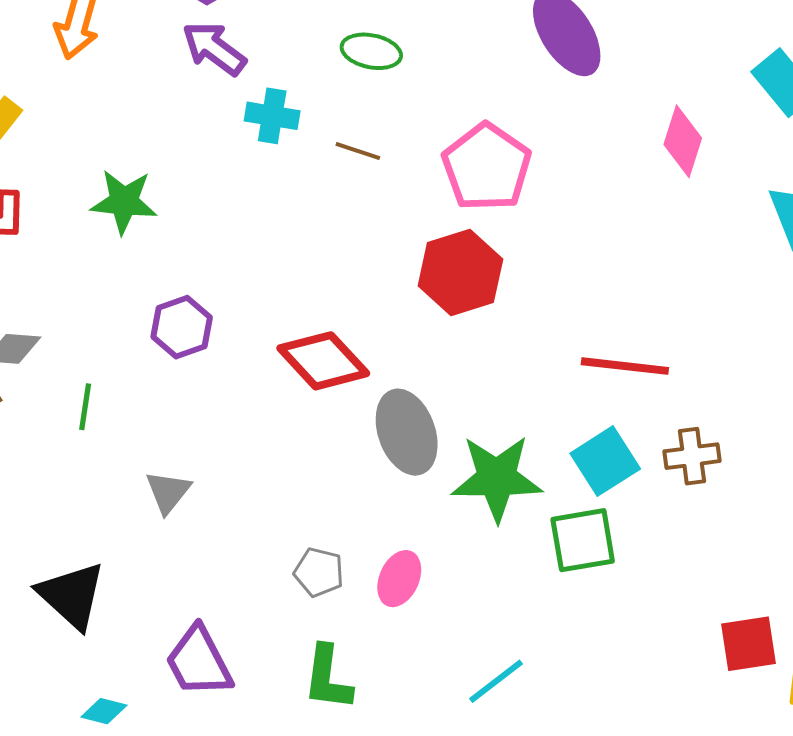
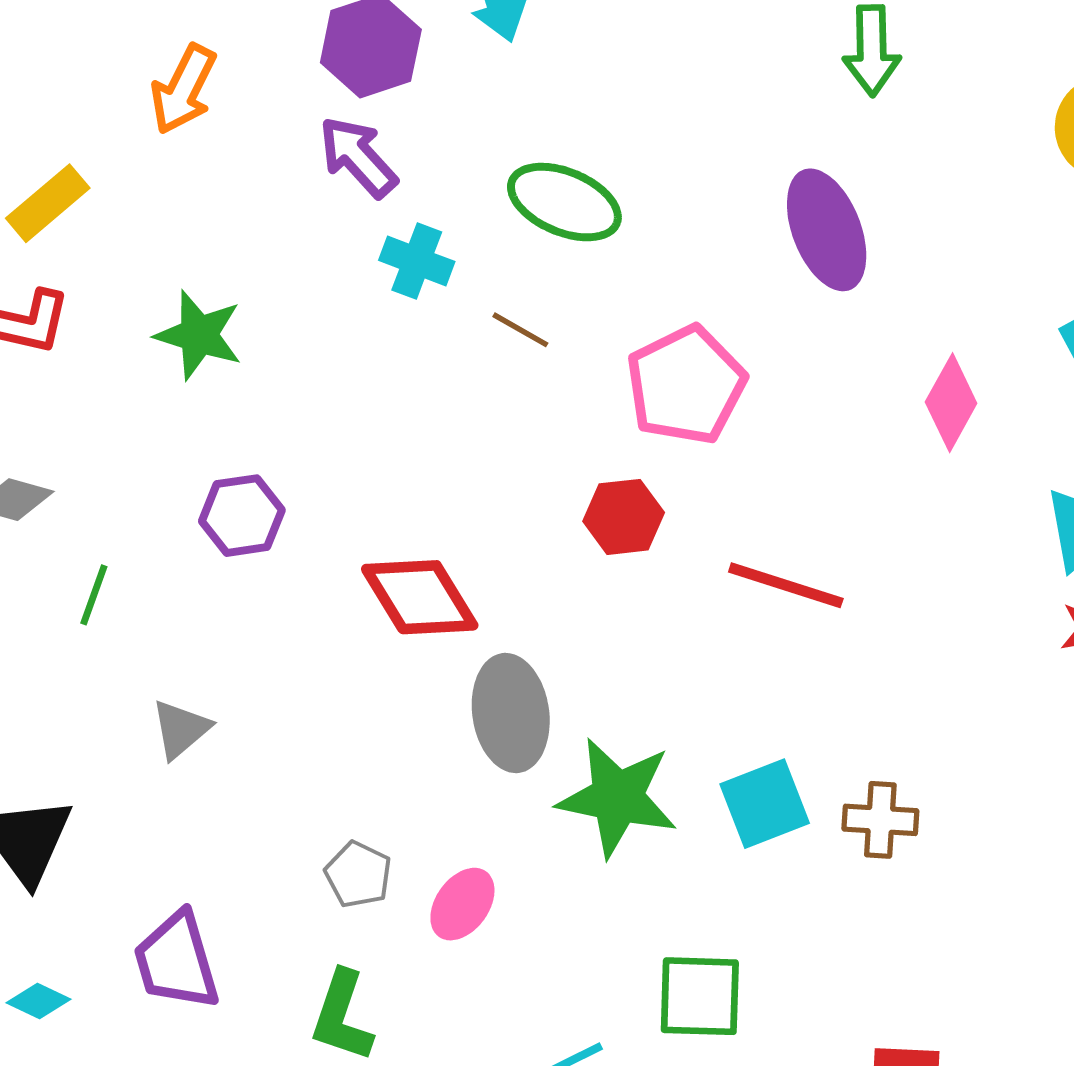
green ellipse: (371, 51) -> (564, 202), size x1.4
red hexagon: (460, 272) -> (624, 517), size x0.7
red line: (625, 366) -> (786, 585), moved
green square: (583, 540) -> (700, 996), moved

